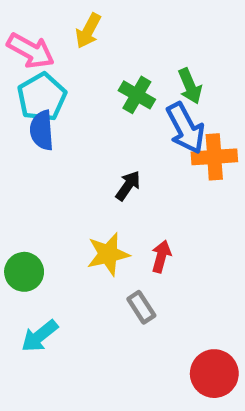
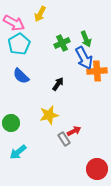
green cross: (137, 95) -> (62, 43), turned 35
blue semicircle: (42, 130) -> (21, 76), moved, turned -42
red arrow: (161, 256) -> (74, 131), moved, turned 48

